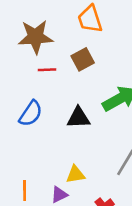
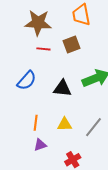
yellow triangle: (75, 174) -> (65, 124), moved
orange line: (25, 190) -> (36, 123), moved

